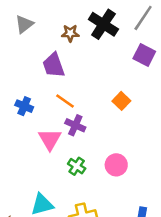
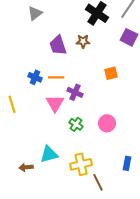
brown star: (70, 33) -> (83, 41), moved
orange line: (65, 101) -> (56, 77), moved, turned -35
orange square: (121, 101) -> (111, 73), turned 32

